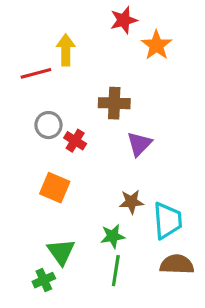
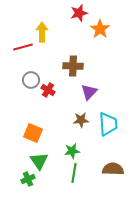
orange square: (55, 188) -> (33, 133), moved
brown star: (131, 202) -> (81, 120), moved
cyan trapezoid: (167, 221) -> (108, 124), moved

